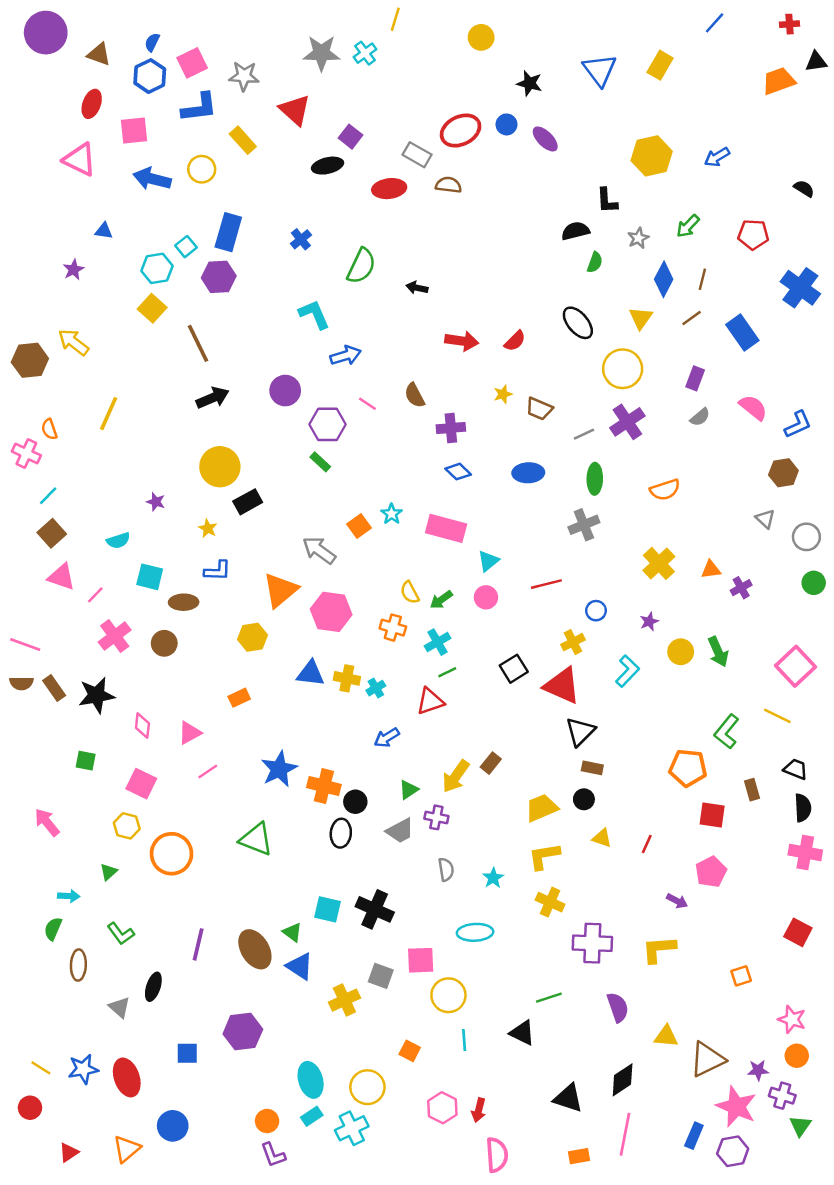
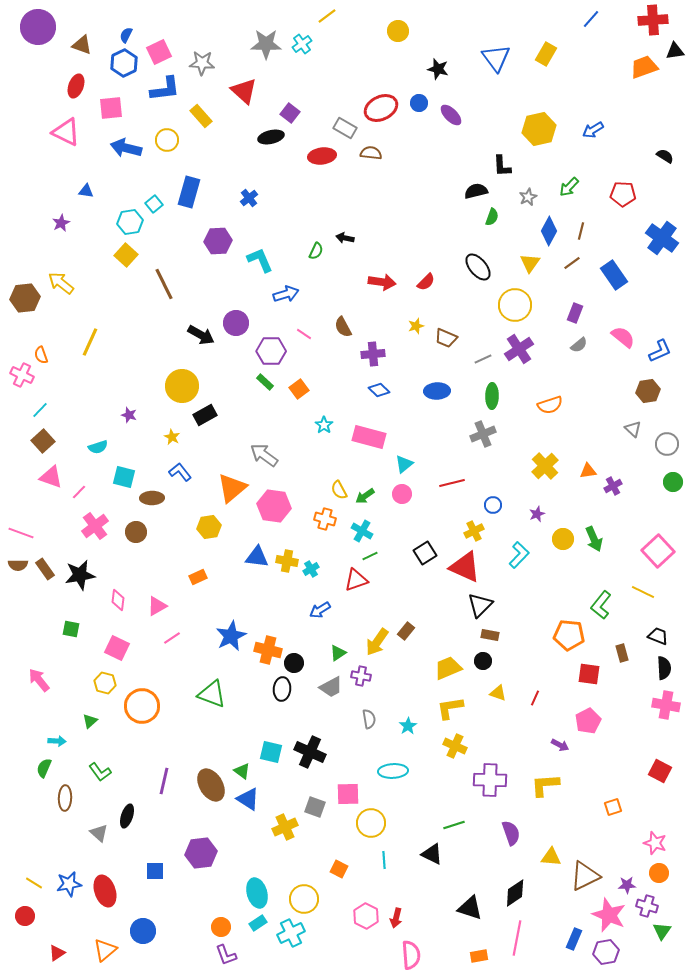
yellow line: (395, 19) -> (327, 16), turned 36
red cross: (789, 24) -> (653, 20), size x1.8
green semicircle: (361, 266) -> (316, 251), moved, size x0.6
purple hexagon: (219, 277) -> (218, 241), moved
black arrow: (213, 398) -> (201, 335), moved, turned 52
orange square: (359, 526) -> (299, 389), moved
blue L-shape: (217, 571) -> (180, 472), turned -130
cyan cross: (438, 642) -> (362, 531), turned -30

